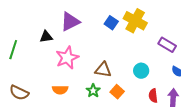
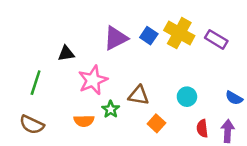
purple triangle: (70, 22) -> (116, 38), moved
purple rectangle: (167, 45) -> (216, 39), moved
green line: (13, 50) -> (36, 83), moved
green star: (93, 91) -> (111, 109), moved

